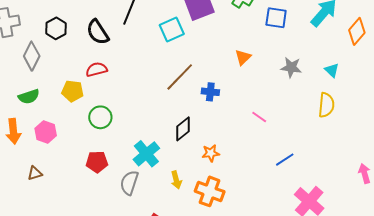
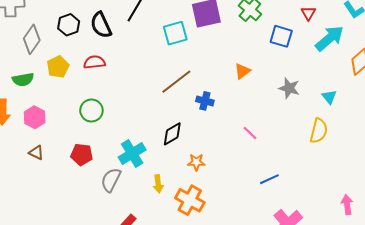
black hexagon: (56, 28) -> (69, 25), moved
yellow pentagon: (73, 91) -> (58, 67), moved, turned 30
brown triangle: (35, 173) -> (36, 153), moved, turned 35

